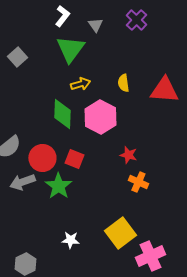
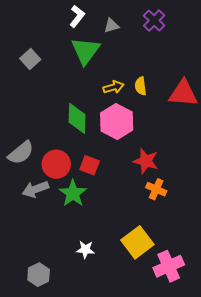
gray triangle: (95, 25) -> (111, 26), turned 49
yellow arrow: (80, 84) -> (113, 87), moved
red star: (128, 155) -> (146, 161), size x1.4

